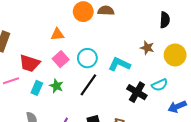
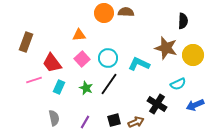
brown star: (147, 48) -> (166, 48), size x1.6
red trapezoid: (30, 63) -> (52, 63), turned 35
green star: (56, 86) -> (86, 88), moved
black cross: (137, 92) -> (157, 104), moved

